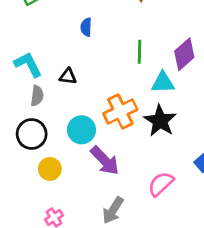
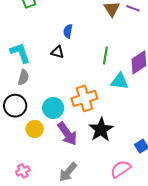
black triangle: (68, 76) -> (57, 52), moved
black star: (160, 121) -> (101, 130), moved
yellow circle: (50, 169) -> (35, 129), moved
pink semicircle: (161, 184) -> (121, 169), moved

